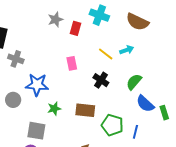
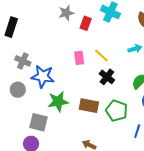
yellow line: (106, 54) -> (101, 55), moved
gray cross: (16, 59) -> (23, 61), moved
green star: (54, 109) -> (58, 102), size x1.5
green pentagon: (112, 125) -> (117, 111), moved

